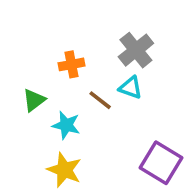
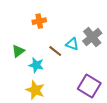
gray cross: (136, 50) -> (92, 37), moved
orange cross: (72, 64) -> (39, 21), moved

